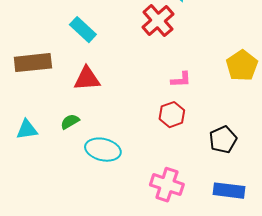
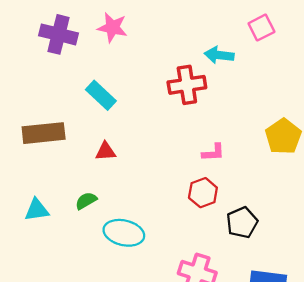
red cross: (158, 21) -> (187, 85), turned 32
red triangle: (87, 79) -> (106, 151), size x0.7
black pentagon: (223, 140) -> (242, 222), moved

